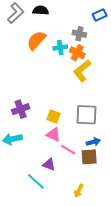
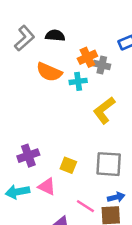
orange semicircle: (36, 40) -> (49, 72), turned -110
orange cross: (77, 53) -> (87, 57), moved, turned 35
pink triangle: (53, 134) -> (47, 187), moved

